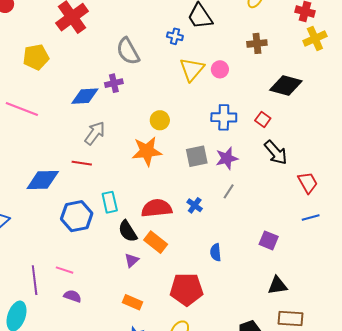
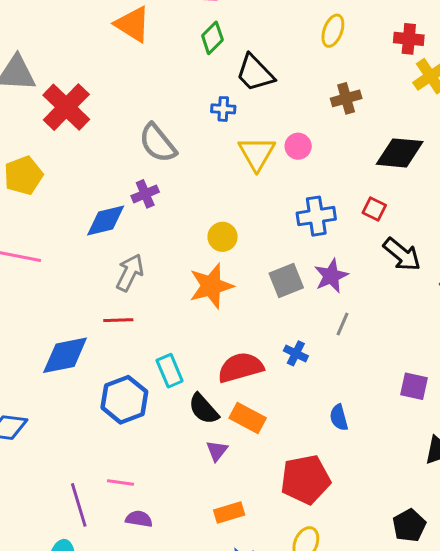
orange rectangle: (133, 302) -> (229, 512), turned -30

